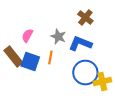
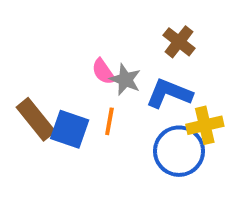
pink semicircle: (27, 36) -> (103, 72), moved, turned -64
yellow cross: (102, 82) -> (205, 125), moved

